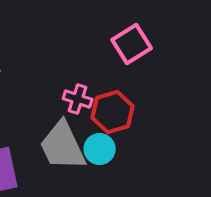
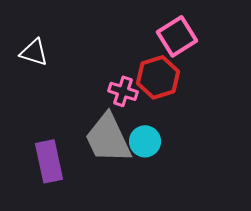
red hexagon: (113, 112) -> (158, 77), moved

